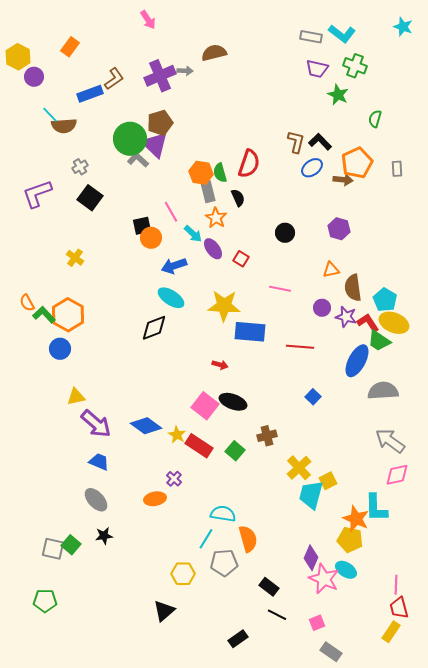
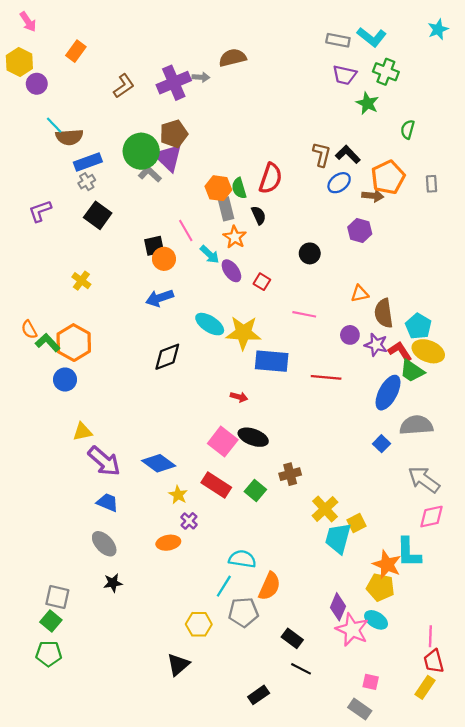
pink arrow: (148, 20) -> (28, 22), moved
cyan star: (403, 27) -> (438, 29), turned 30
blue rectangle: (90, 94) -> (88, 162), moved
purple L-shape: (37, 194) -> (40, 211), size x0.7
purple hexagon: (339, 229) -> (360, 231), moved
blue arrow: (174, 266) -> (160, 298), moved
cyan ellipse: (171, 298) -> (210, 324), moved
blue square: (313, 397) -> (381, 444), moved
yellow star: (177, 435) -> (178, 495), moved
orange semicircle: (248, 539) -> (269, 586), turned 40
green square: (71, 545) -> (51, 621), moved
pink square: (317, 623) -> (371, 682), moved, turned 35

